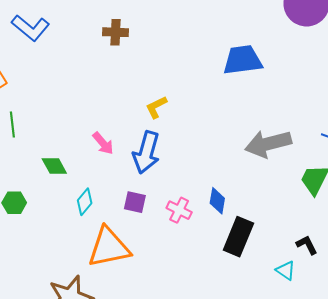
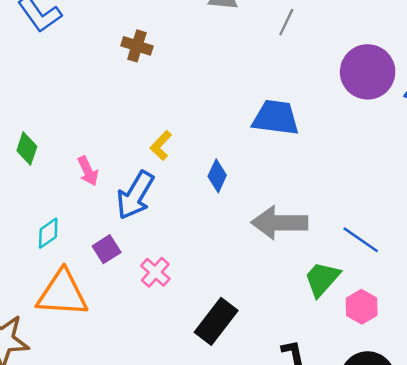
yellow L-shape: (156, 107) -> (161, 145), turned -35
green diamond: (54, 166) -> (27, 149), moved, turned 32
blue diamond: (217, 201) -> (217, 176), moved
purple square: (135, 202) -> (107, 249), turned 30

